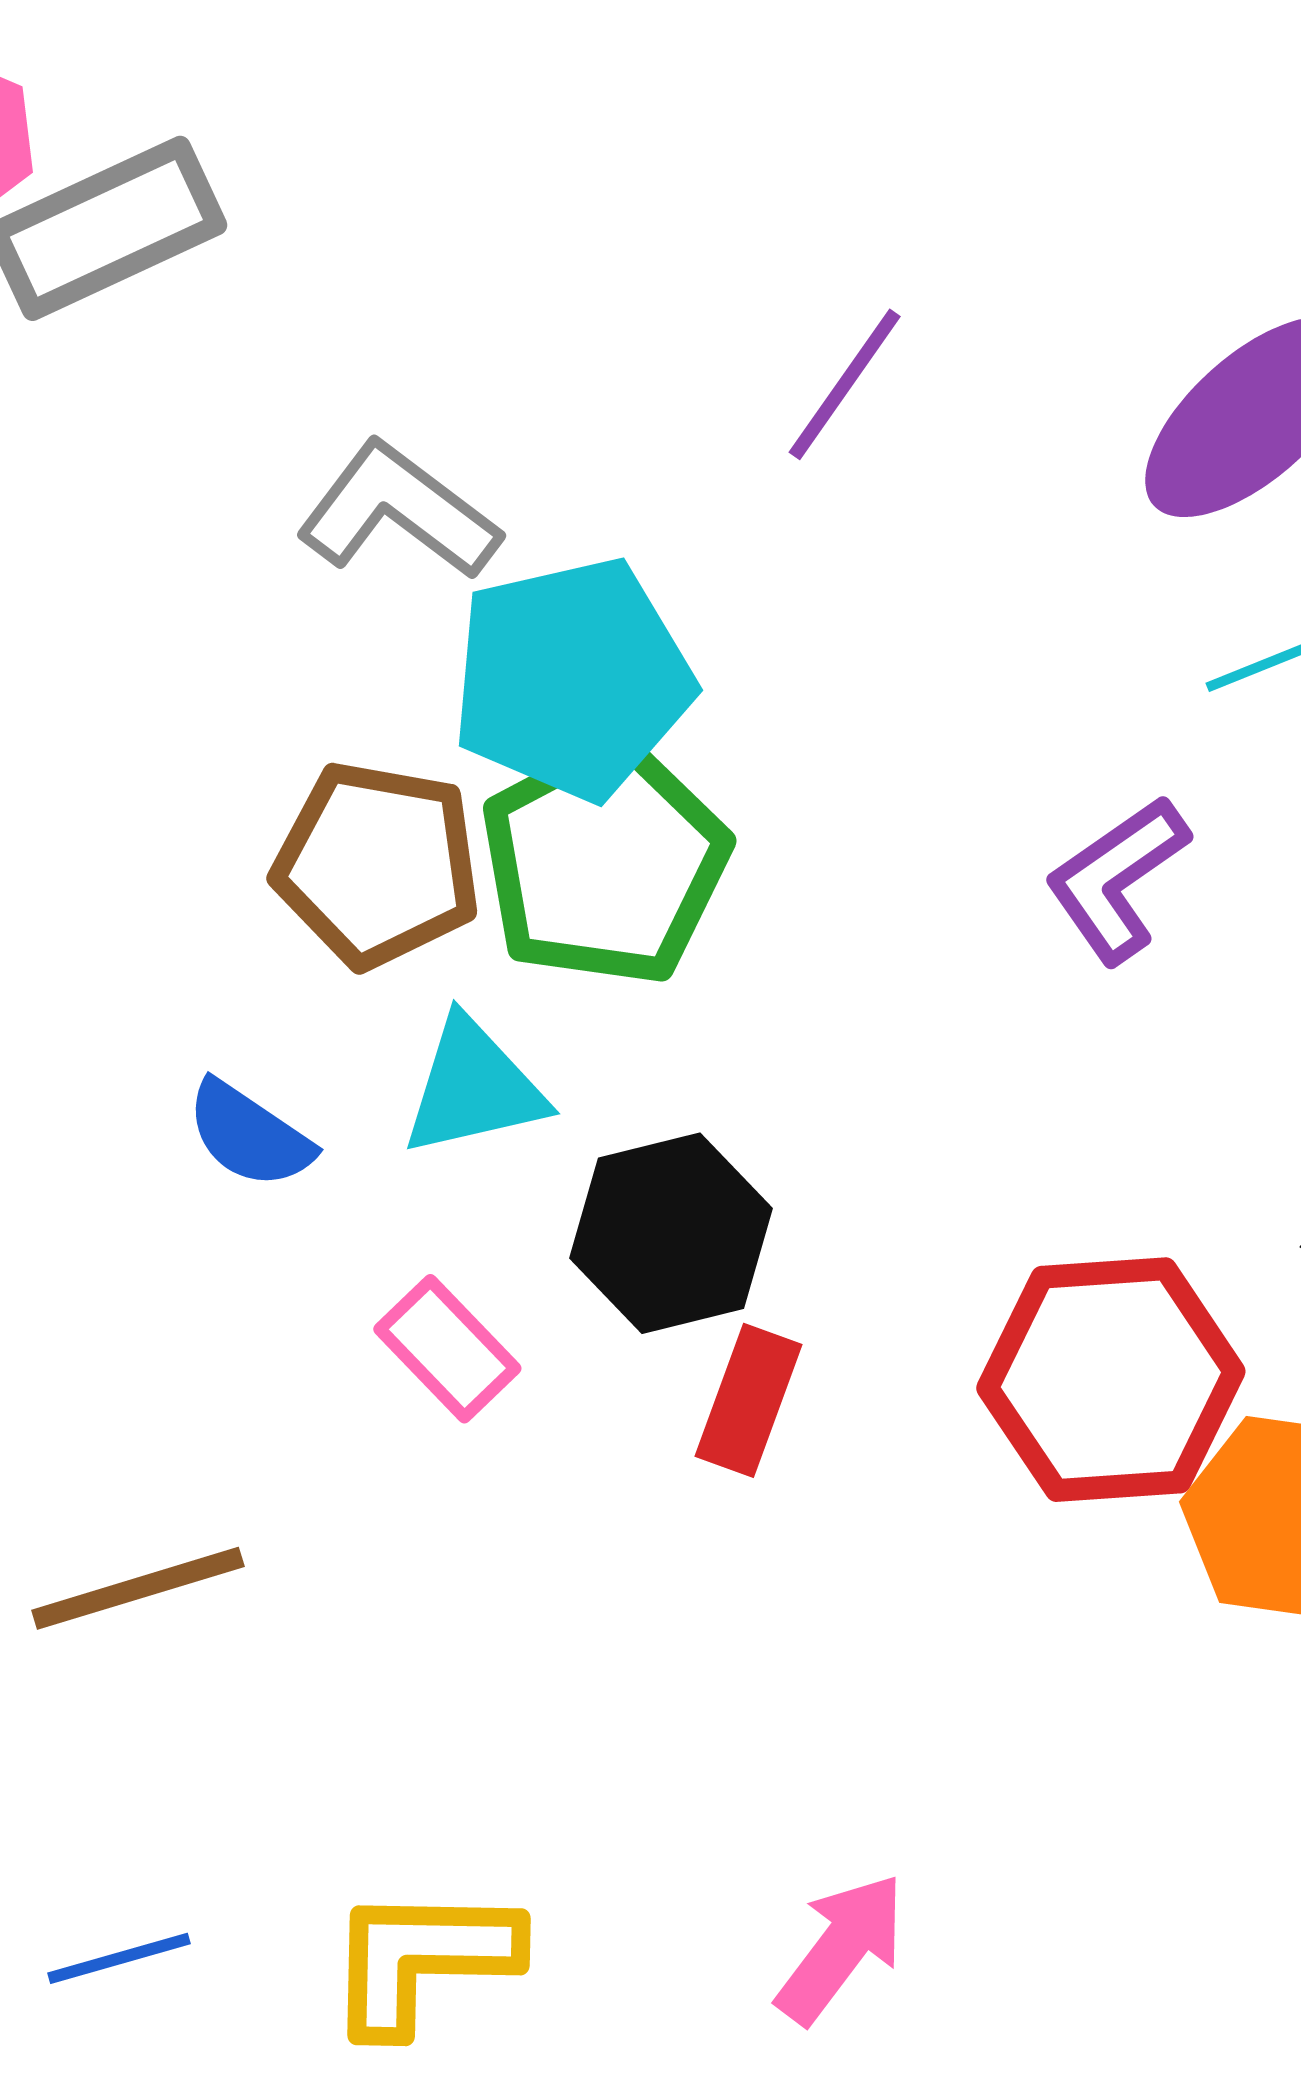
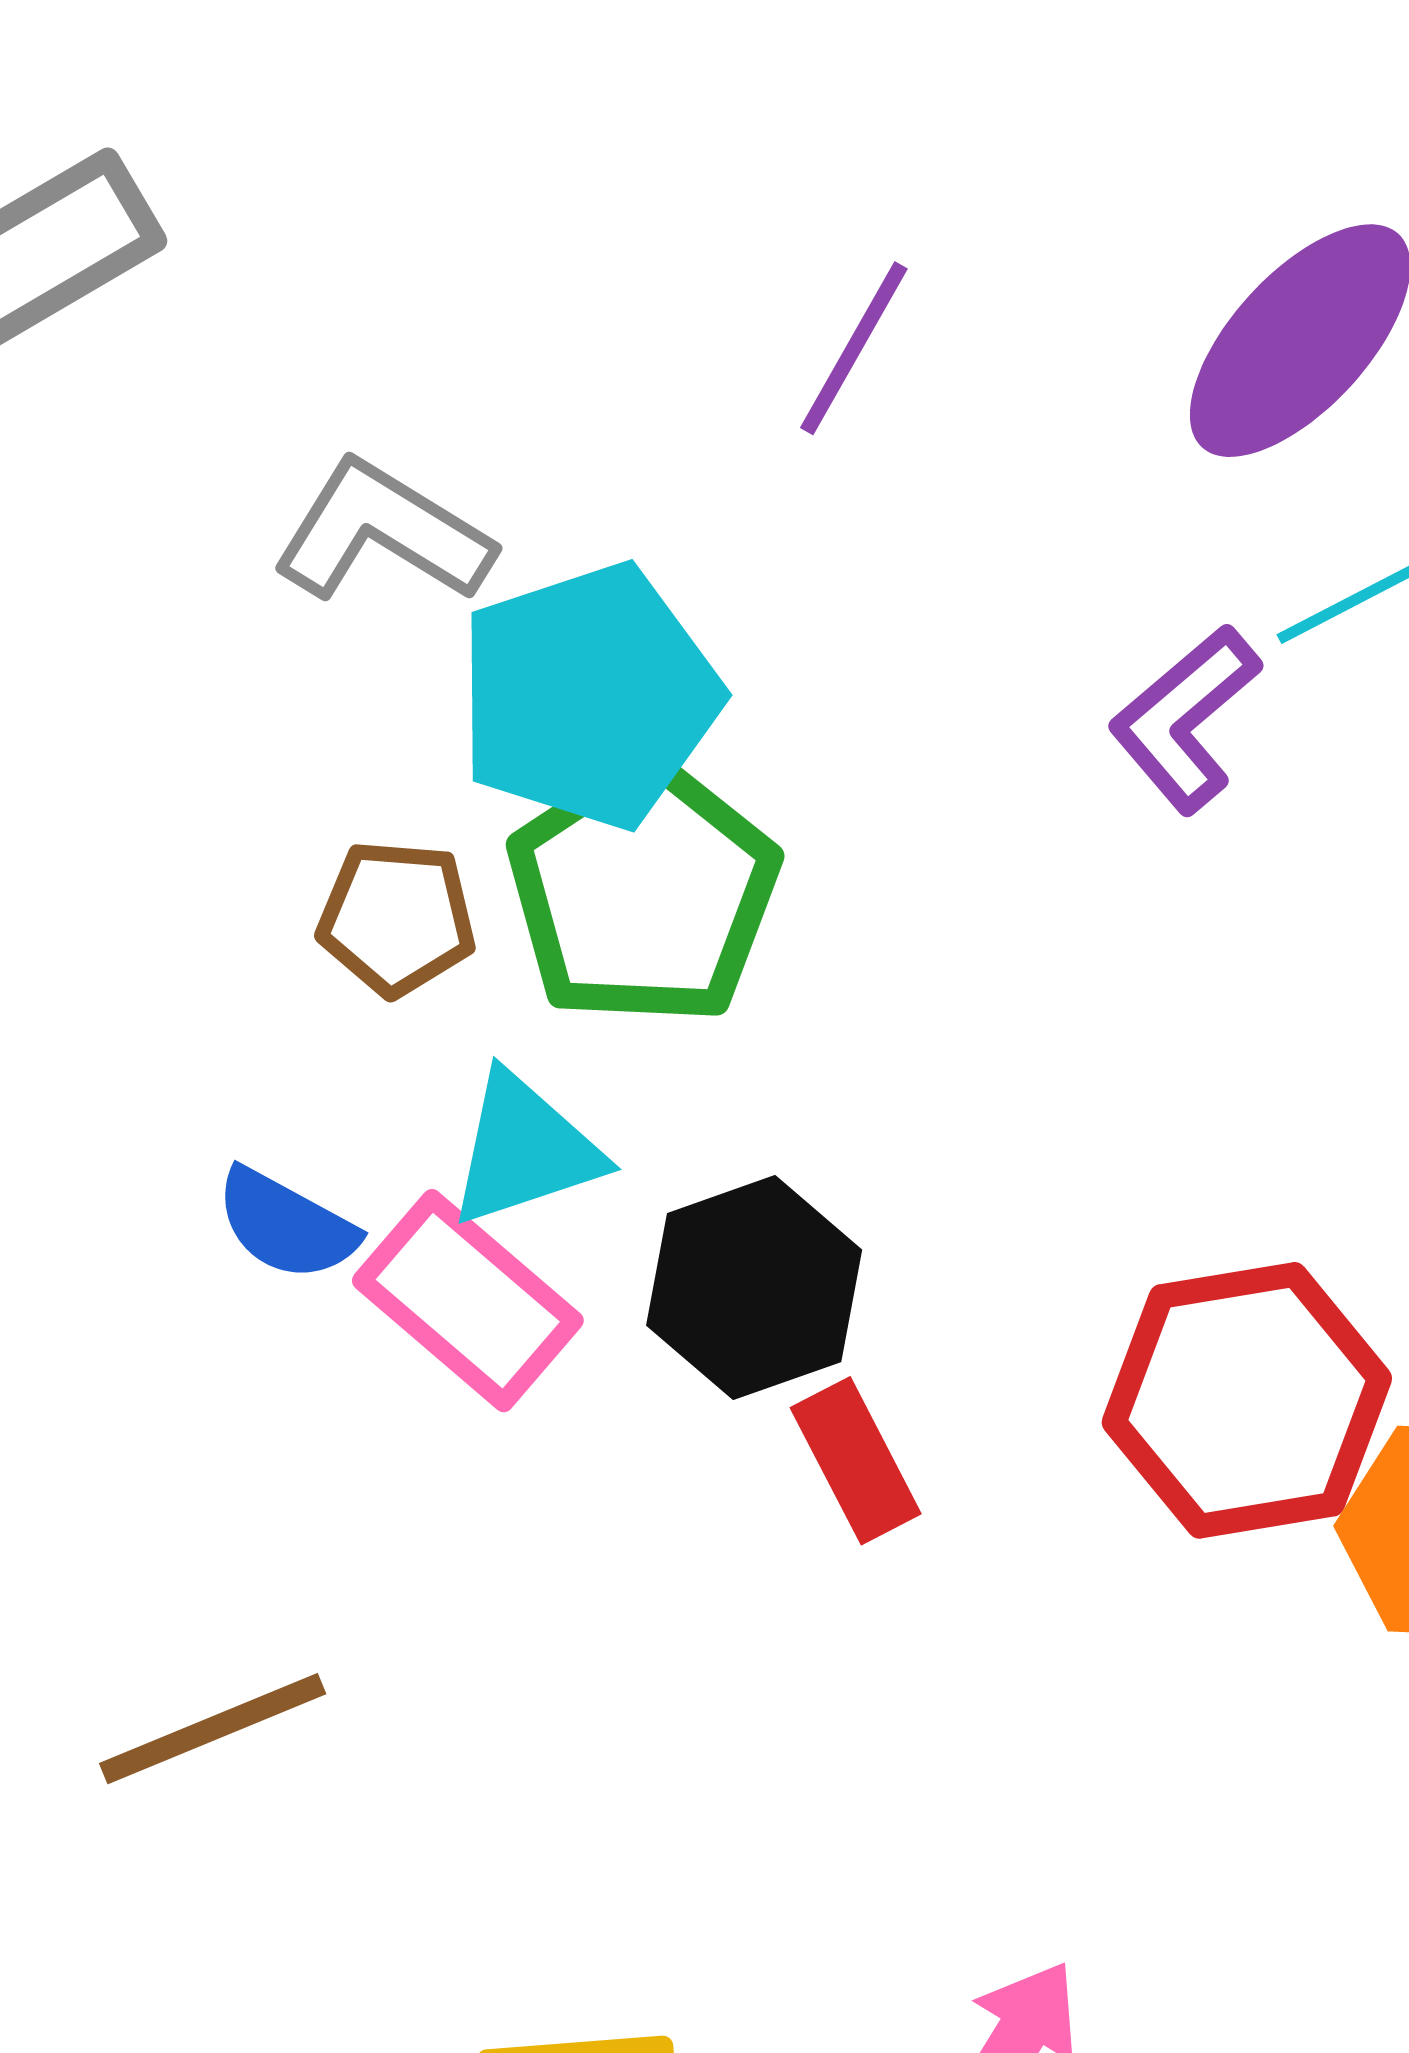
brown pentagon: (377, 864) -> (397, 918), size x0.7
purple L-shape: (1117, 879) -> (1185, 719), moved
pink rectangle: (447, 1349) -> (468, 1301), moved, size x1.4
red rectangle: (749, 1400) -> (856, 1461), turned -42

